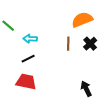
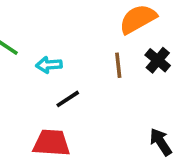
black line: (28, 59) -> (68, 99), moved

